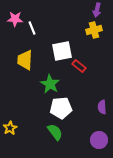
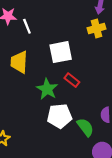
red rectangle: (79, 66) -> (72, 80), moved
green semicircle: (55, 132) -> (85, 127), moved

